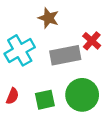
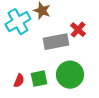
cyan cross: (20, 50) -> (18, 22), moved
red semicircle: (12, 96) -> (19, 81), moved

